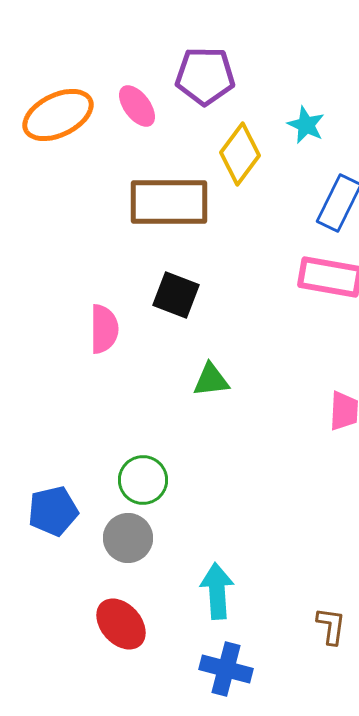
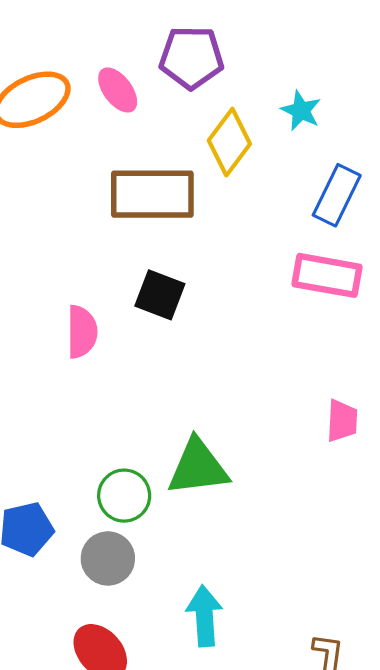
green triangle: (211, 380) -> (198, 467), moved, size x1.6

